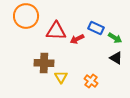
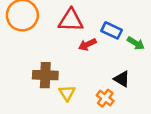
red triangle: (56, 31) -> (71, 20), moved
black triangle: (116, 58) -> (122, 79), moved

